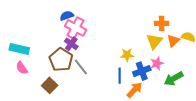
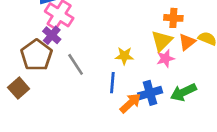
pink star: (157, 63) -> (165, 58), moved
gray line: (81, 67) -> (76, 64), moved
blue cross: (142, 71) -> (150, 93), moved

